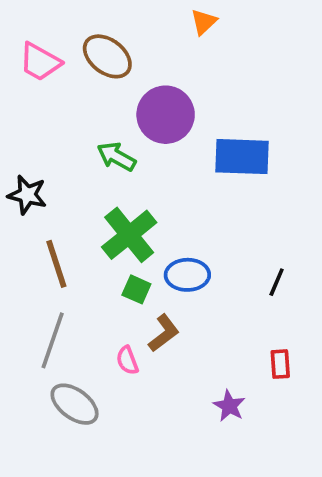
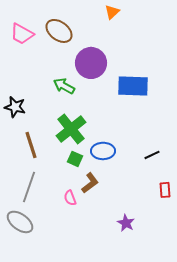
black line: (277, 282) -> (152, 155), turned 42
red rectangle: (280, 364) -> (165, 190), moved
gray ellipse: (75, 404) -> (20, 222), moved

